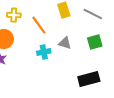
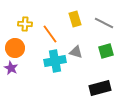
cyan cross: (44, 52) -> (55, 61), size x1.5

